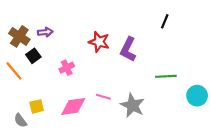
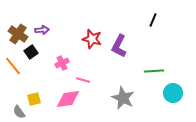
cyan circle: (197, 96) -> (173, 93), moved
pink line: (103, 97) -> (83, 80), moved

